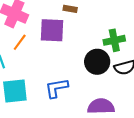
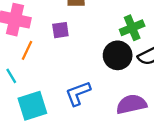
purple square: (52, 30) -> (60, 30), size x0.6

